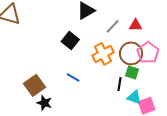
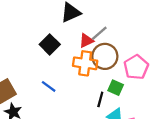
red triangle: (136, 25) -> (86, 41), moved, turned -32
brown circle: (131, 53) -> (105, 56), moved
orange cross: (103, 54) -> (85, 63), turned 30

